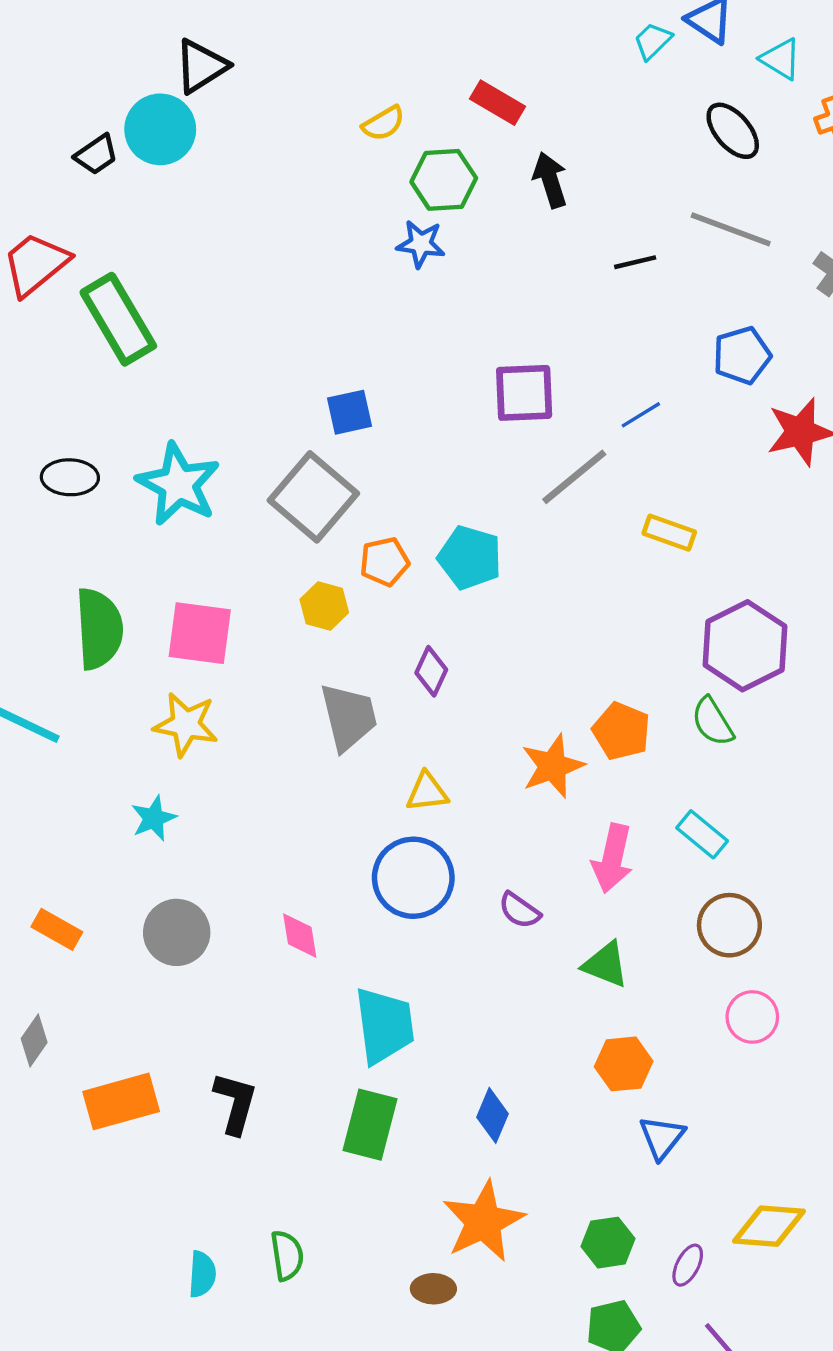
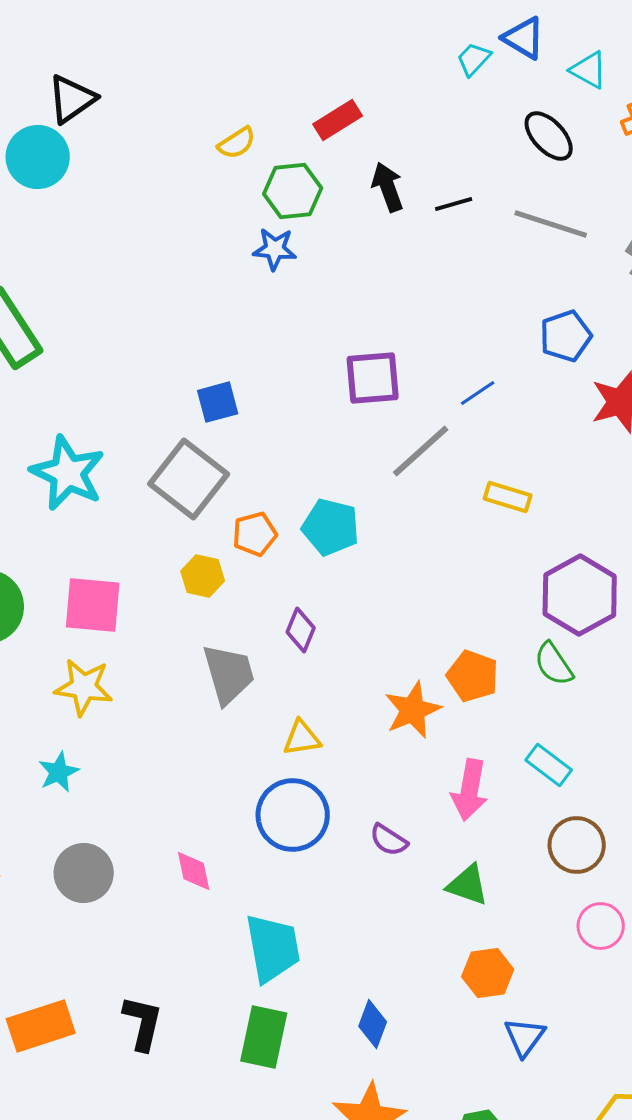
red rectangle: (498, 103) -> (338, 120), turned -60
black line: (635, 262) -> (454, 204), moved

